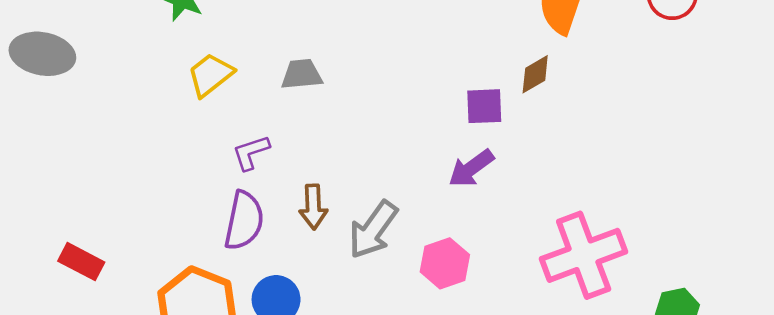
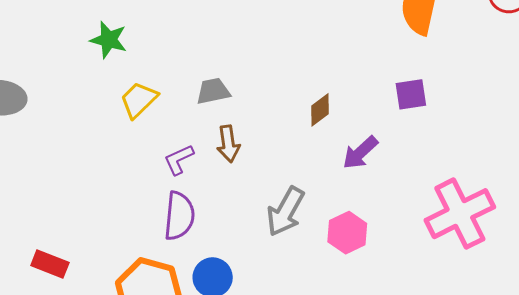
brown diamond: (535, 74) -> (320, 110), moved
purple square: (484, 106) -> (411, 94), moved
brown arrow: (313, 207) -> (228, 144), moved

